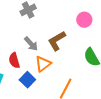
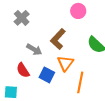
orange triangle: (43, 64) -> (65, 63), moved
blue square: (27, 80) -> (47, 75), moved

